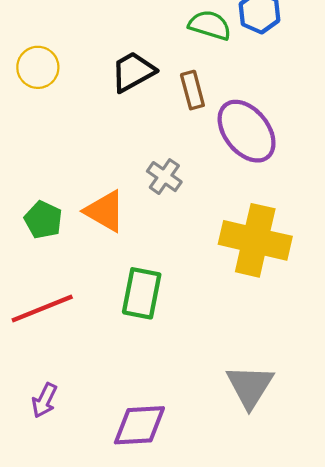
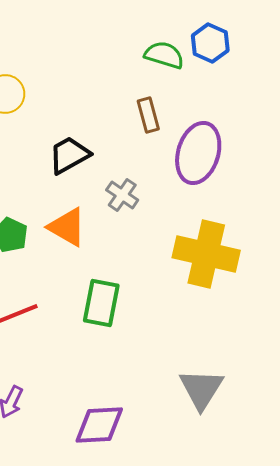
black trapezoid: (133, 72) -> (69, 155), moved
purple ellipse: (247, 131) -> (198, 153), turned 56

